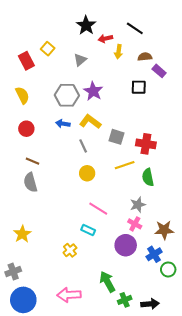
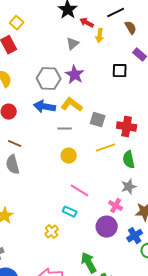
black line: (135, 28) -> (116, 13), turned -60
red arrow: (105, 39) -> (87, 23), turned 40
yellow square: (48, 49) -> (17, 23), moved
brown semicircle: (145, 57) -> (131, 28), moved, turned 64
gray triangle: (80, 60) -> (73, 44), moved
blue arrow: (63, 124) -> (45, 107), size x1.5
gray line: (83, 146) -> (65, 129), turned -64
gray star: (138, 205) -> (129, 187), moved

